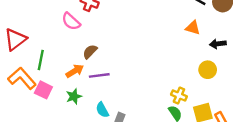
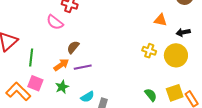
yellow circle: (208, 70) -> (176, 55), size x1.5
orange L-shape: (22, 78) -> (18, 91), moved
yellow cross: (179, 96) -> (149, 51), moved
cyan semicircle: (102, 110) -> (87, 97), turned -88

